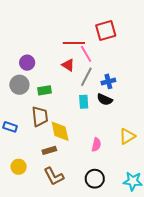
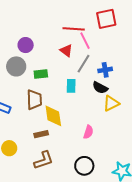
cyan rectangle: (84, 102) -> (71, 86), moved
yellow triangle: (127, 136) -> (111, 103), moved
brown L-shape: (54, 176) -> (44, 160), turned -85

